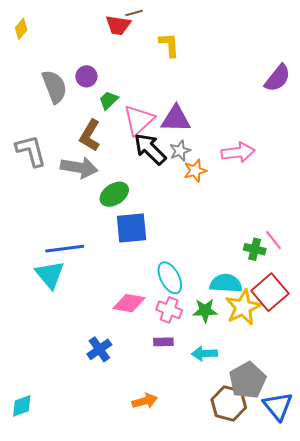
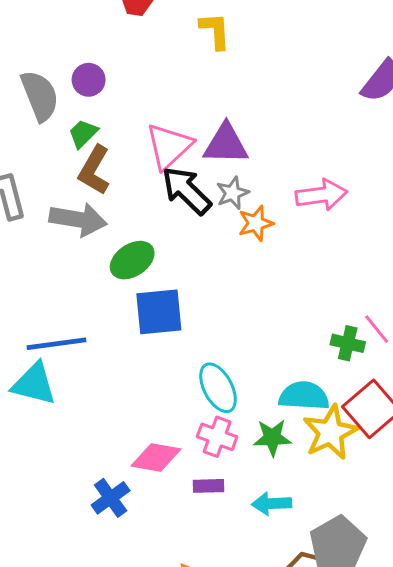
green trapezoid: (109, 100) -> (83, 133), moved
cyan triangle: (50, 275) -> (34, 384), turned -36
pink diamond: (129, 303) -> (156, 457), moved

